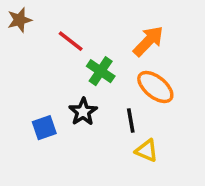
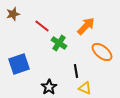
orange ellipse: (155, 87) -> (102, 52), moved
black star: (83, 112) -> (49, 87), moved
blue square: (44, 128) -> (19, 64), moved, size x1.5

